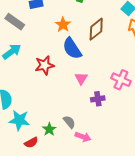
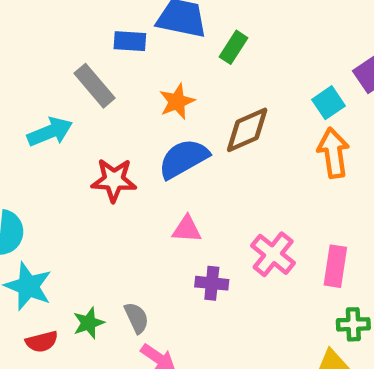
gray rectangle: (15, 22) -> (94, 86), moved
blue semicircle: (72, 48) -> (184, 159), turned 80
pink triangle: (81, 78) -> (187, 229), turned 48

